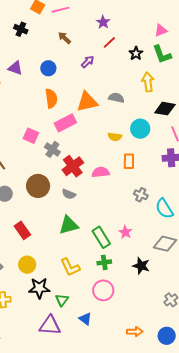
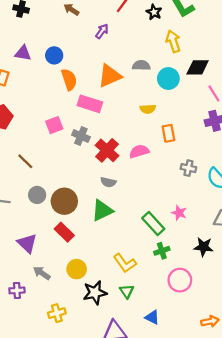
blue circle: (48, 68) -> (54, 55), moved
pink rectangle: (65, 123) -> (90, 104), turned 55
cyan circle: (140, 129) -> (168, 79), moved
pink square: (31, 136) -> (54, 125), turned -35
brown circle: (38, 186) -> (64, 201), moved
green triangle: (69, 225) -> (102, 210), moved
pink circle: (103, 290) -> (180, 280), moved
green triangle: (62, 300) -> (127, 291), moved

